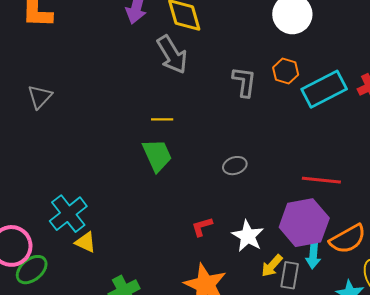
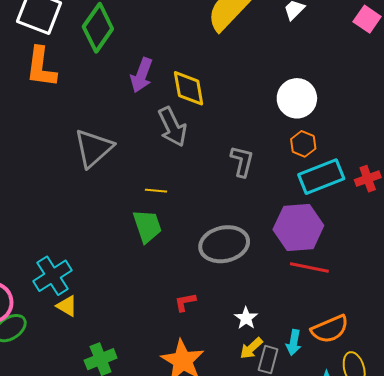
orange hexagon: (286, 71) -> (303, 144), moved
gray triangle: (40, 97) -> (93, 148), moved, size x1.6
gray ellipse: (235, 166) -> (224, 244), size x2.0
purple hexagon: (304, 223) -> (298, 227), moved
white star: (248, 236) -> (246, 318), moved, size x0.7

